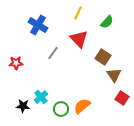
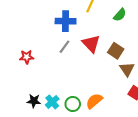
blue cross: (38, 25) -> (66, 21), moved, turned -30
red triangle: (79, 39) -> (91, 44), moved
cyan cross: (41, 97) -> (52, 102), moved

